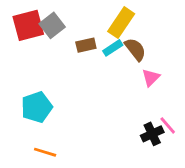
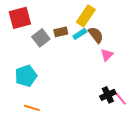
gray square: (52, 25) -> (41, 38), moved
pink line: (168, 125) -> (121, 99), moved

